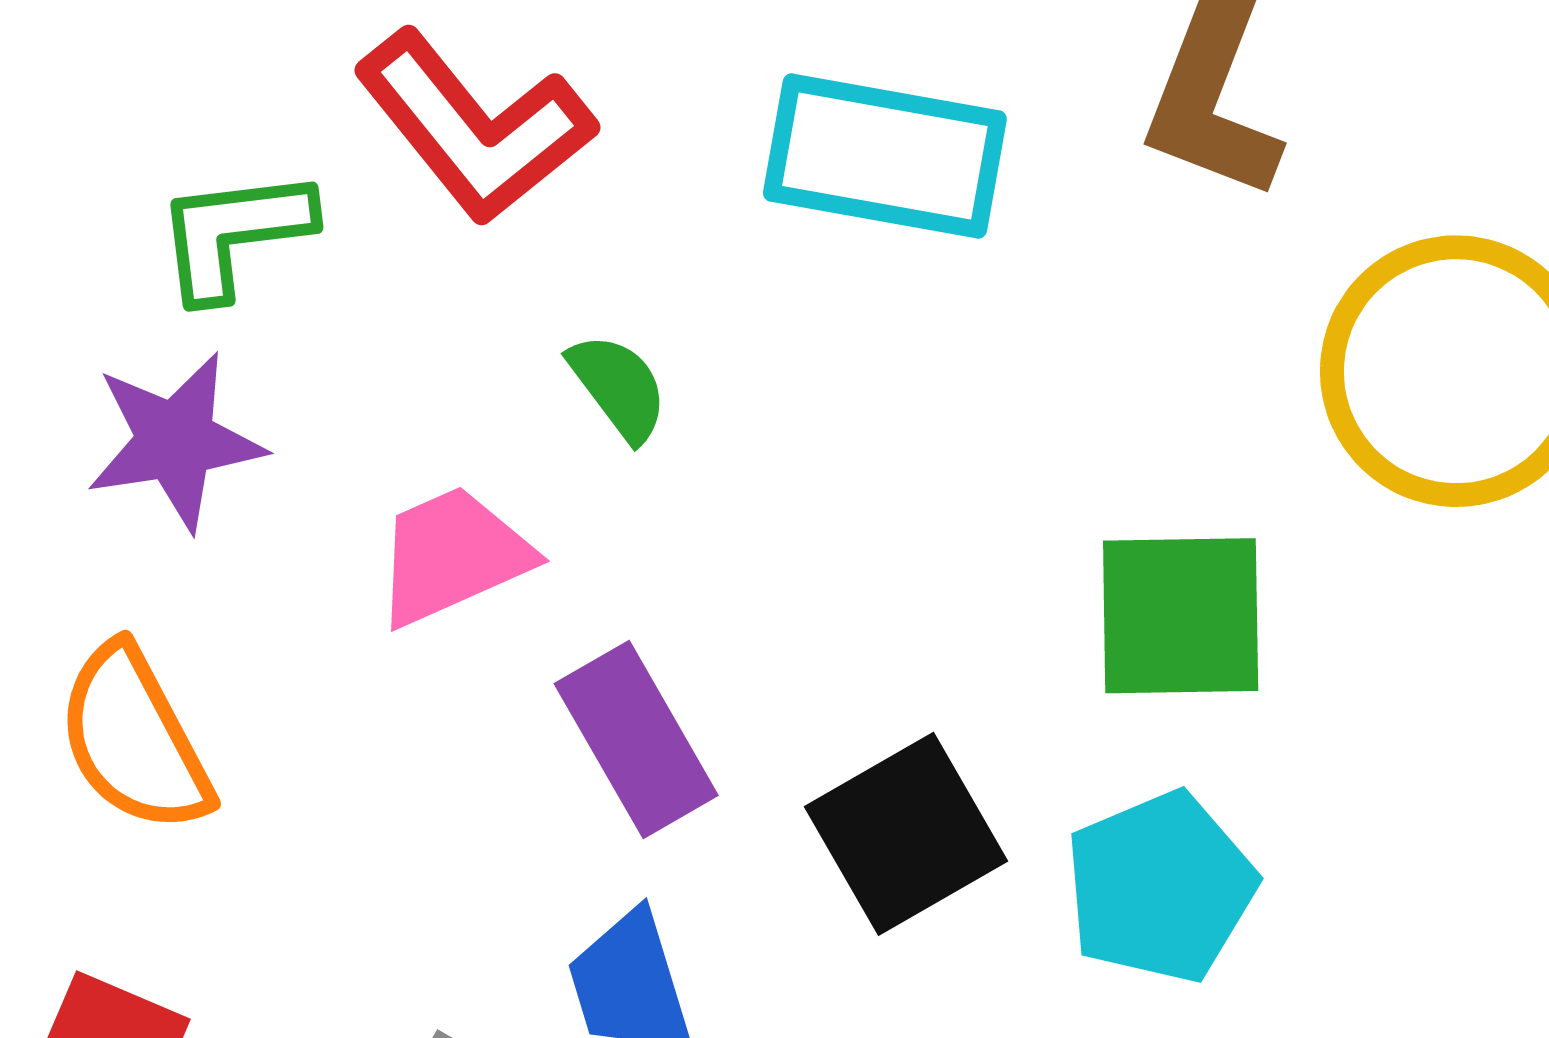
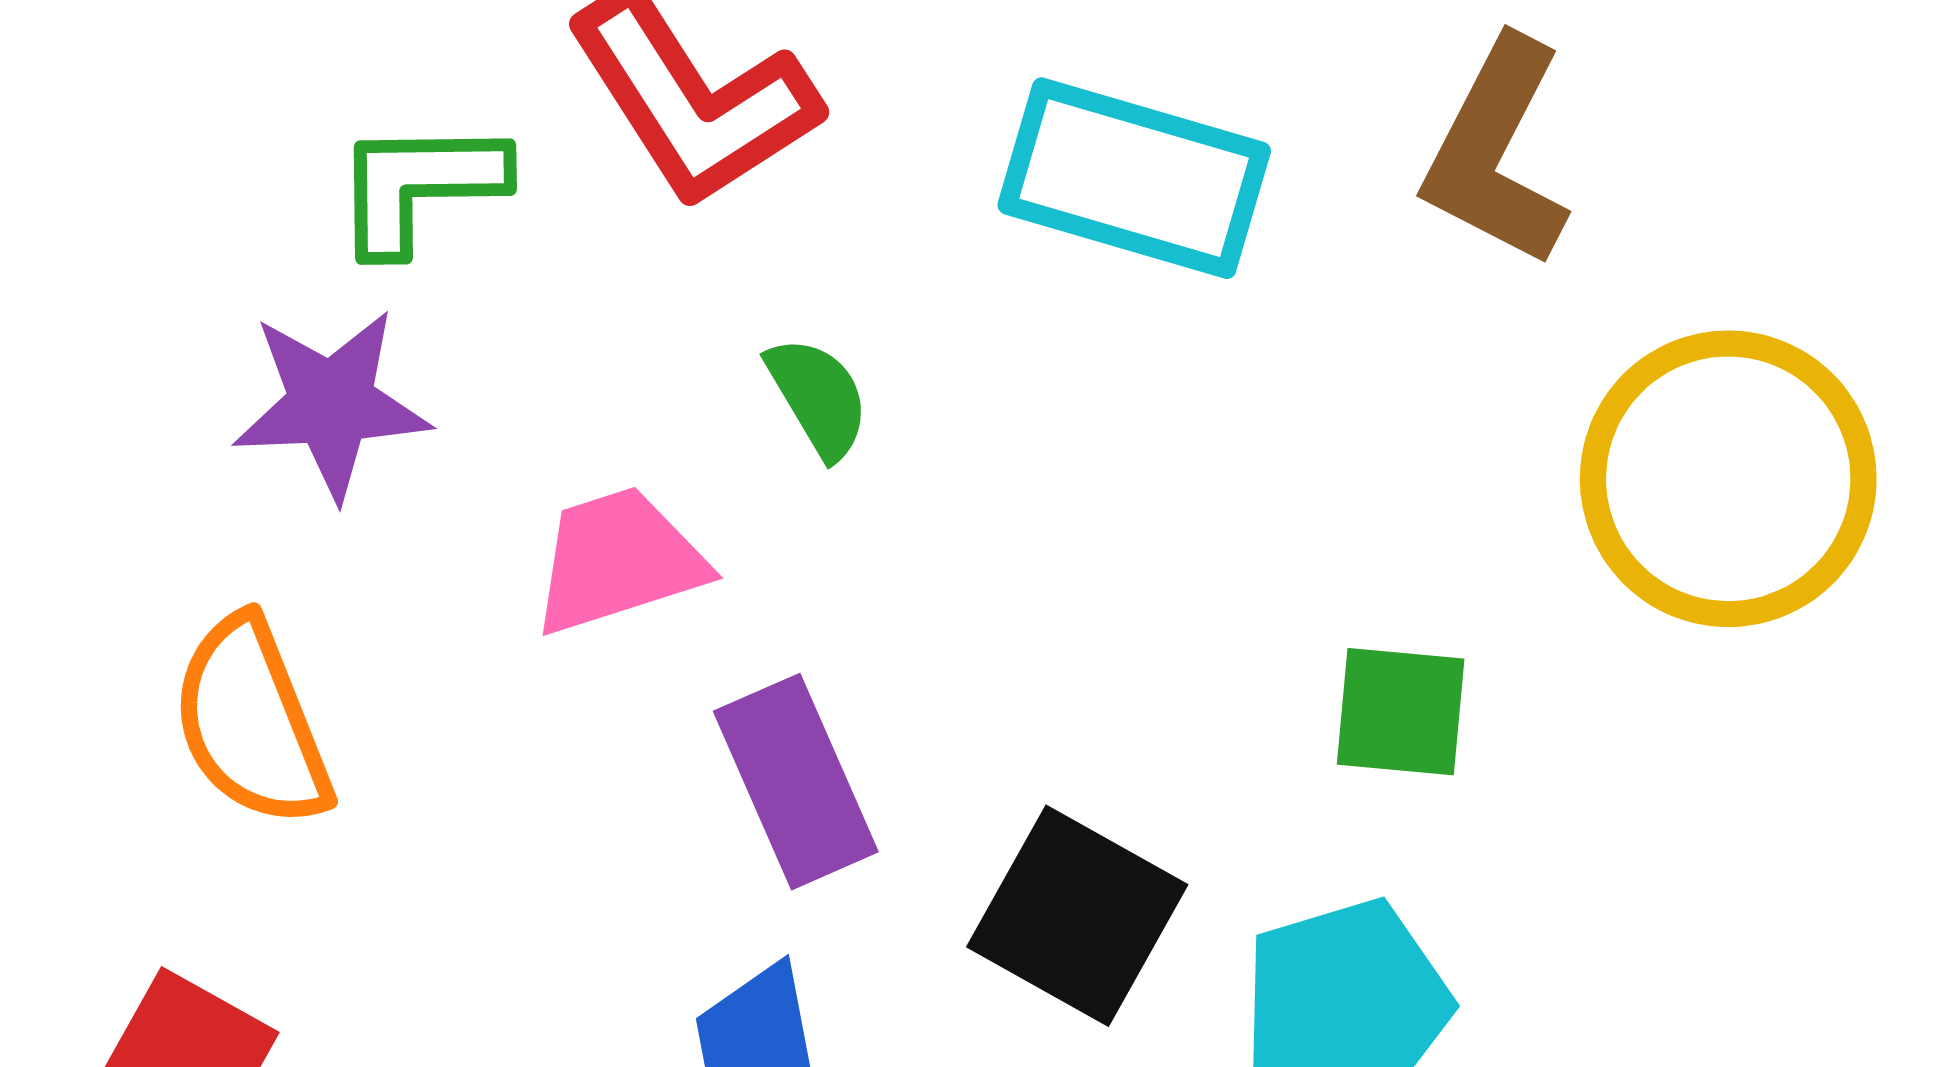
green square: (1181, 616) -> (1401, 712), size x0.7
black square: (906, 834) -> (1077, 916), turned -37

